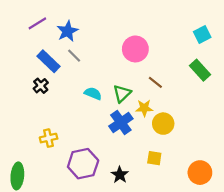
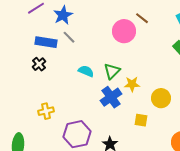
blue rectangle: (49, 61) -> (46, 42), turned -35
brown line: (155, 82) -> (142, 18), moved
yellow circle: (163, 124) -> (161, 98), moved
yellow square: (154, 158) -> (141, 120), moved

